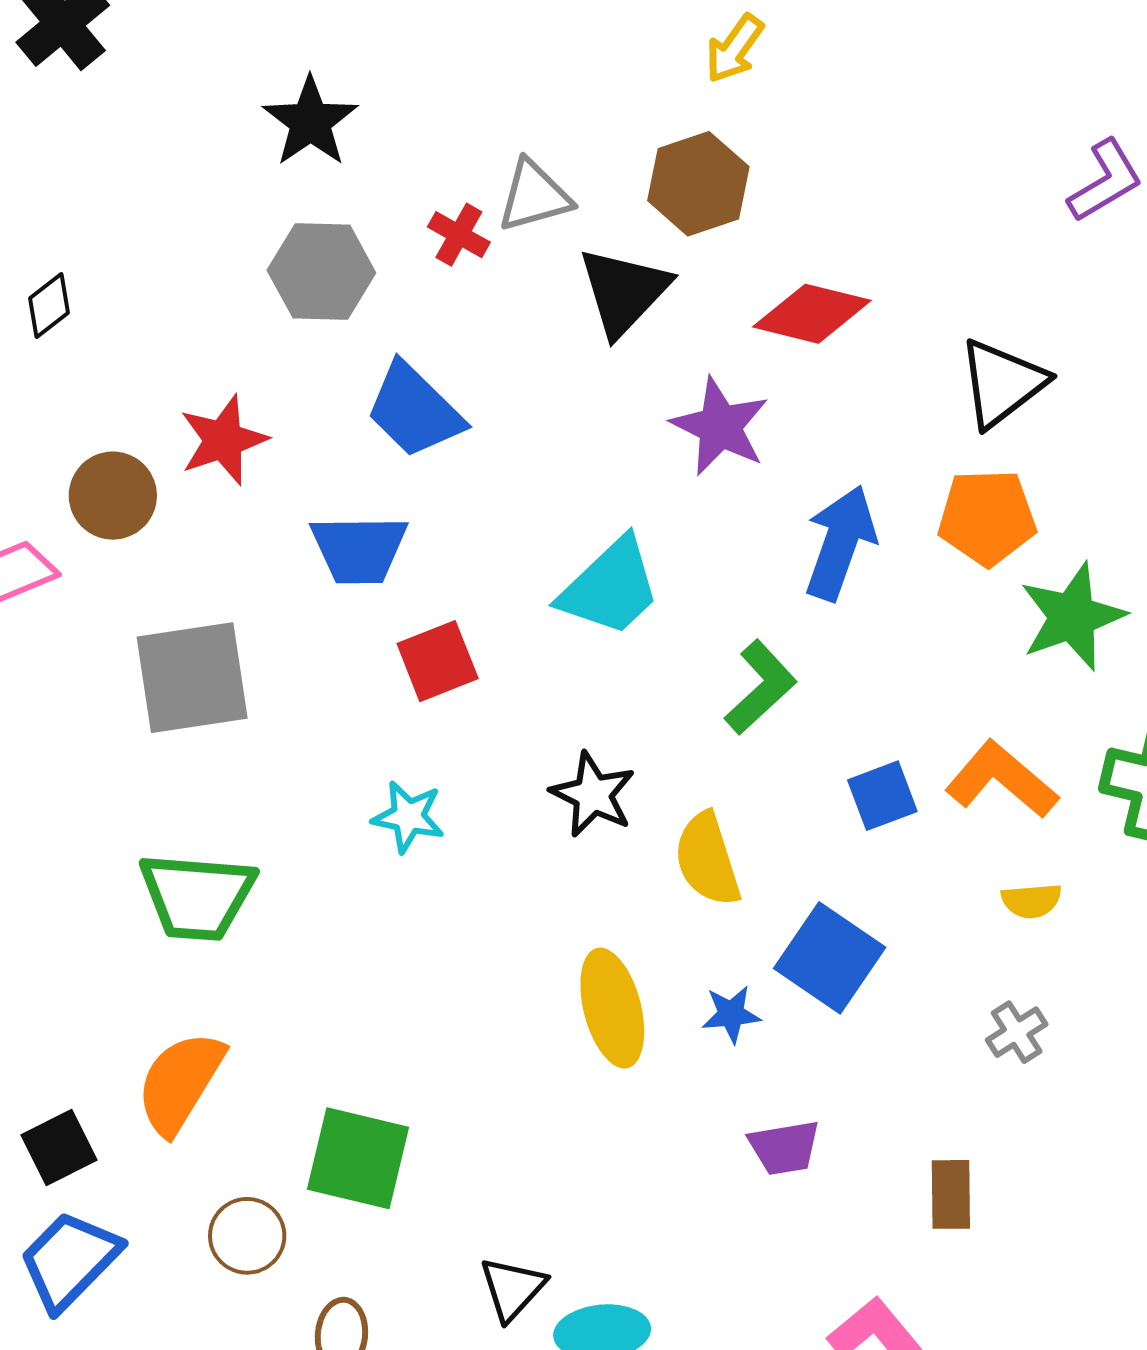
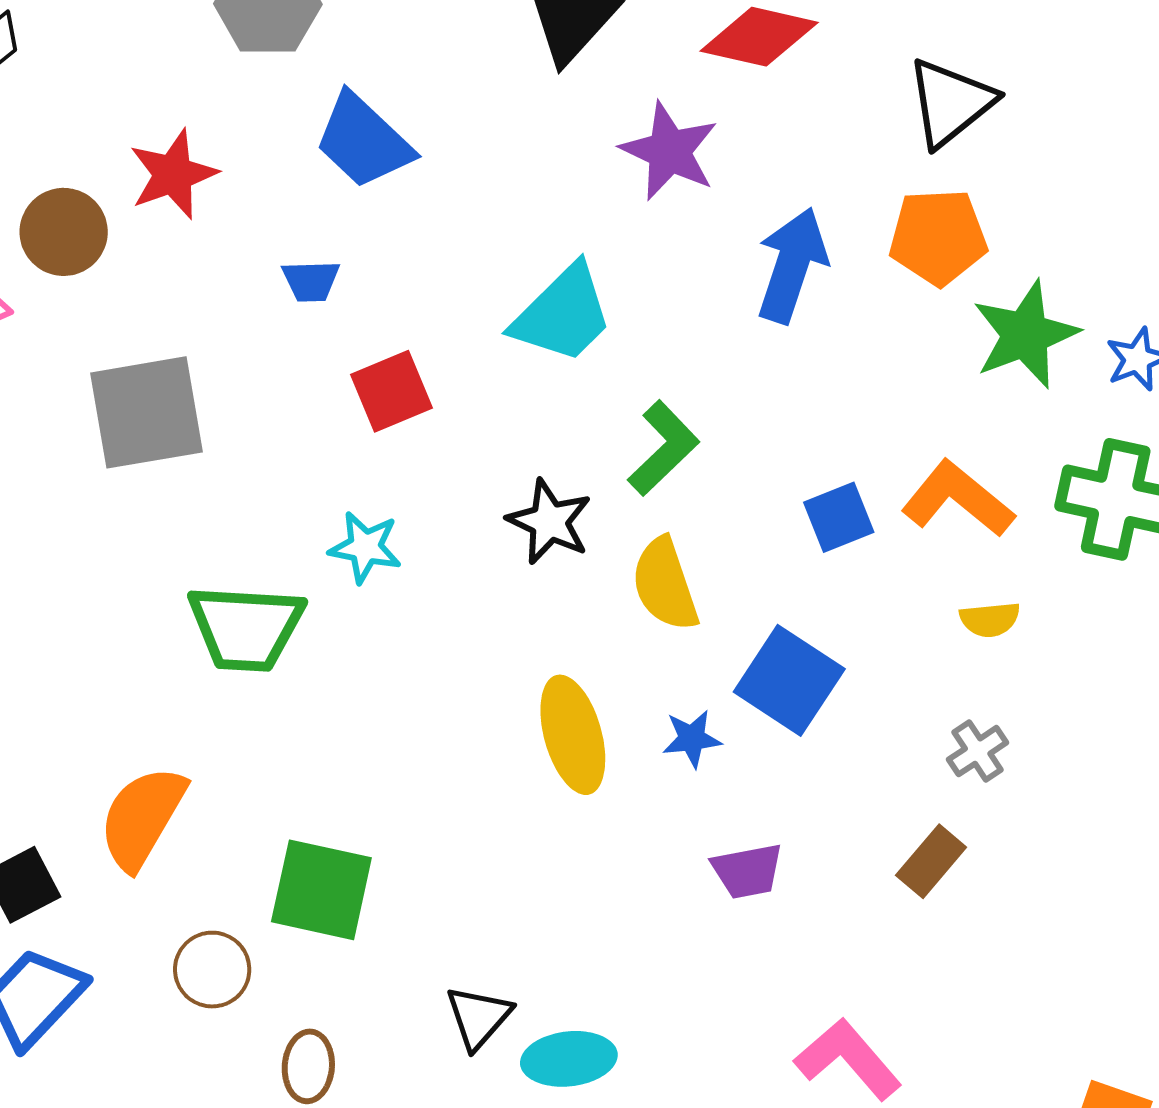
blue trapezoid: (359, 549) -> (311, 281), size x0.6
green L-shape: (761, 687) -> (663, 448), moved
green trapezoid: (197, 896) -> (246, 628), moved
brown rectangle: (951, 1194) -> (931, 861), moved, turned 42

